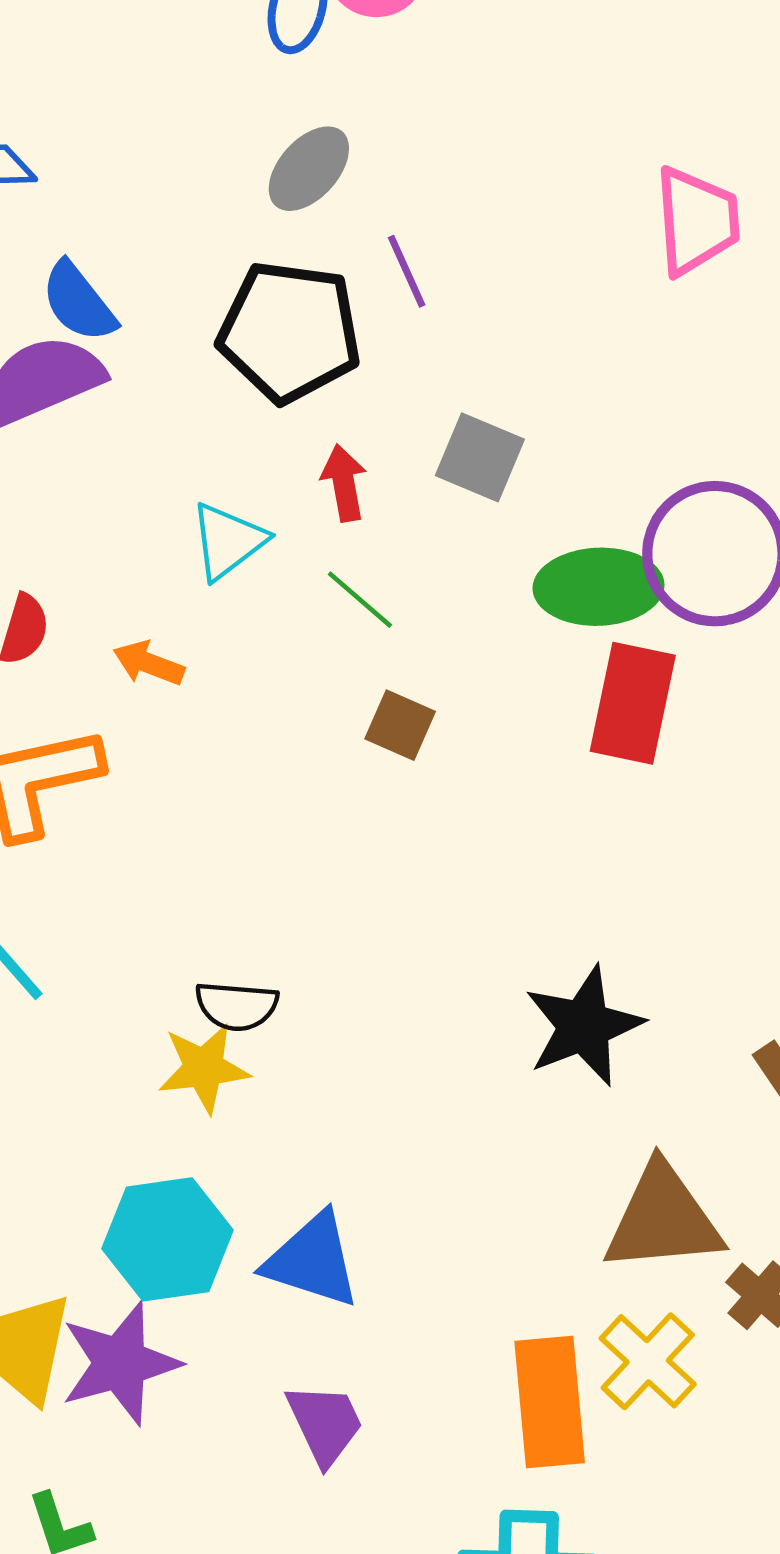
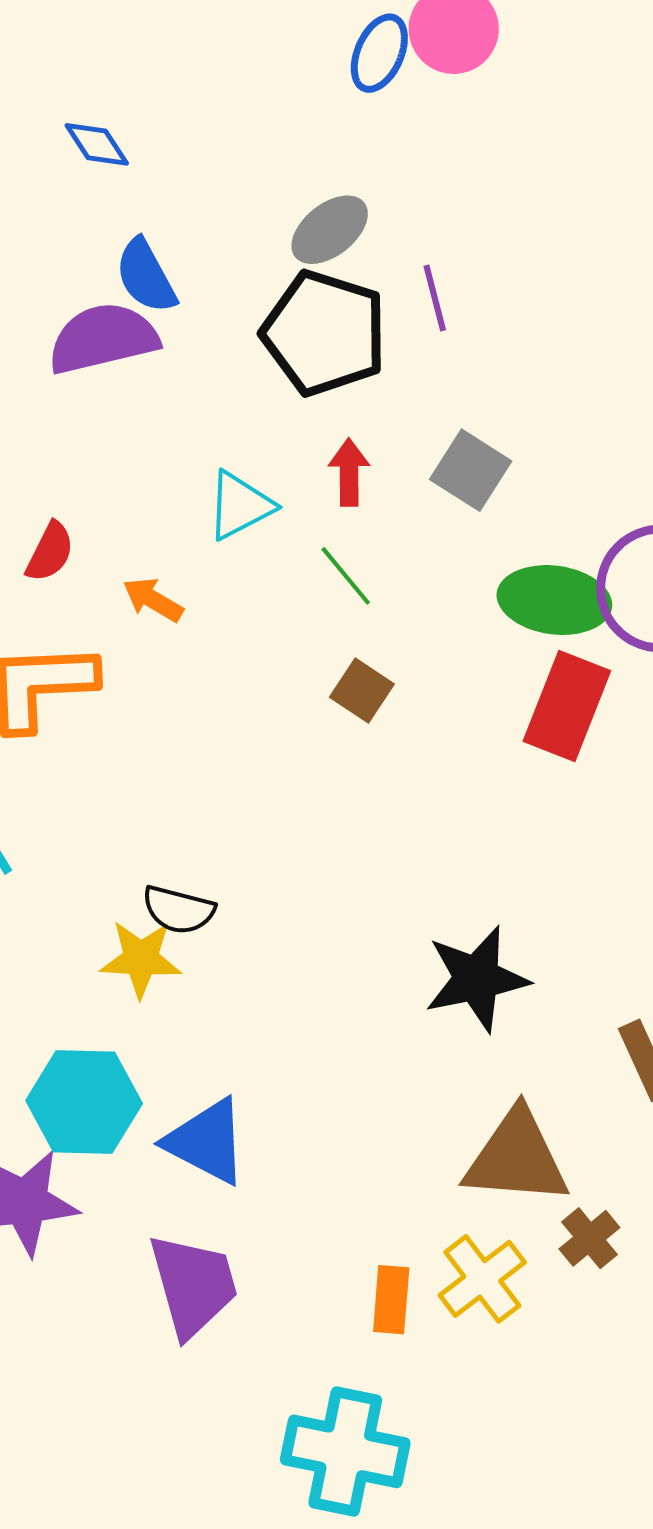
gray ellipse: (309, 169) -> (330, 230), moved
orange rectangle: (550, 1402) -> (391, 1300), size x0.6
purple trapezoid: (325, 1424) -> (193, 1285), size x1.4

